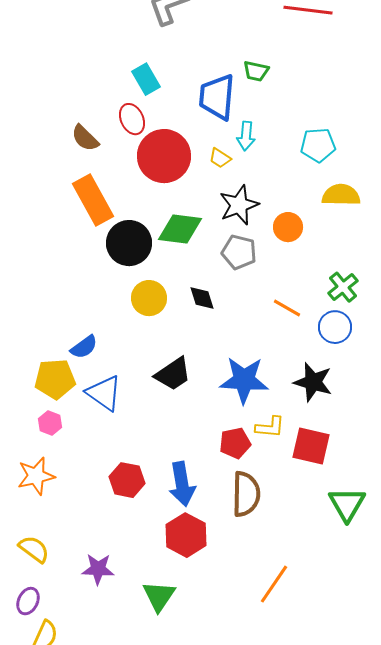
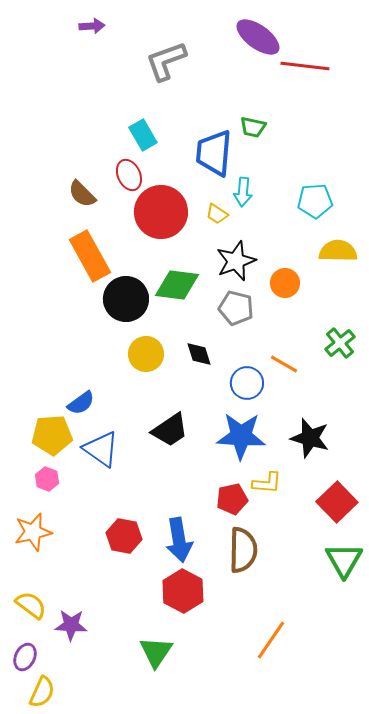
blue circle: (335, 327) -> (247, 383), moved
red square: (311, 446) -> (337, 502), moved, turned 33
purple star: (98, 569) -> (71, 625), moved

